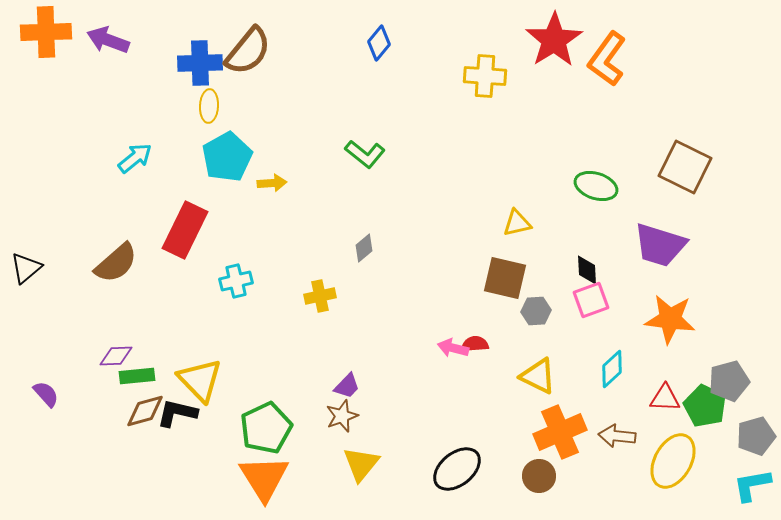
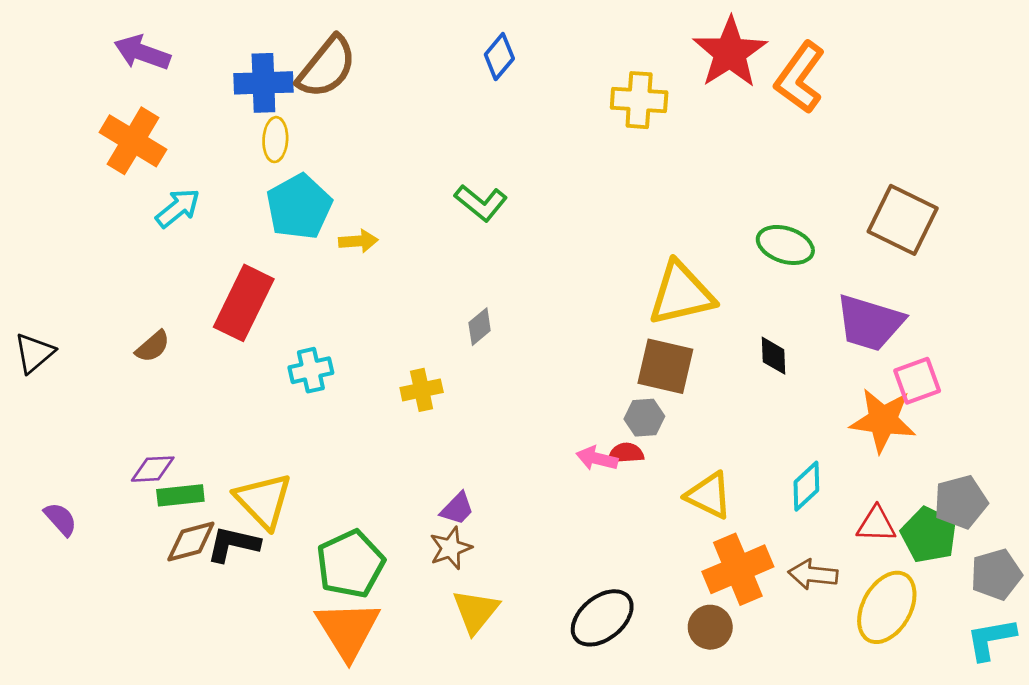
orange cross: (46, 32) -> (133, 141), moved, turned 33
yellow triangle: (517, 223) -> (681, 294), size x1.8
brown semicircle: (116, 263) -> (153, 346), size x0.6
pink square: (591, 300) -> (917, 381), moved
gray hexagon: (536, 311) -> (644, 418), moved

